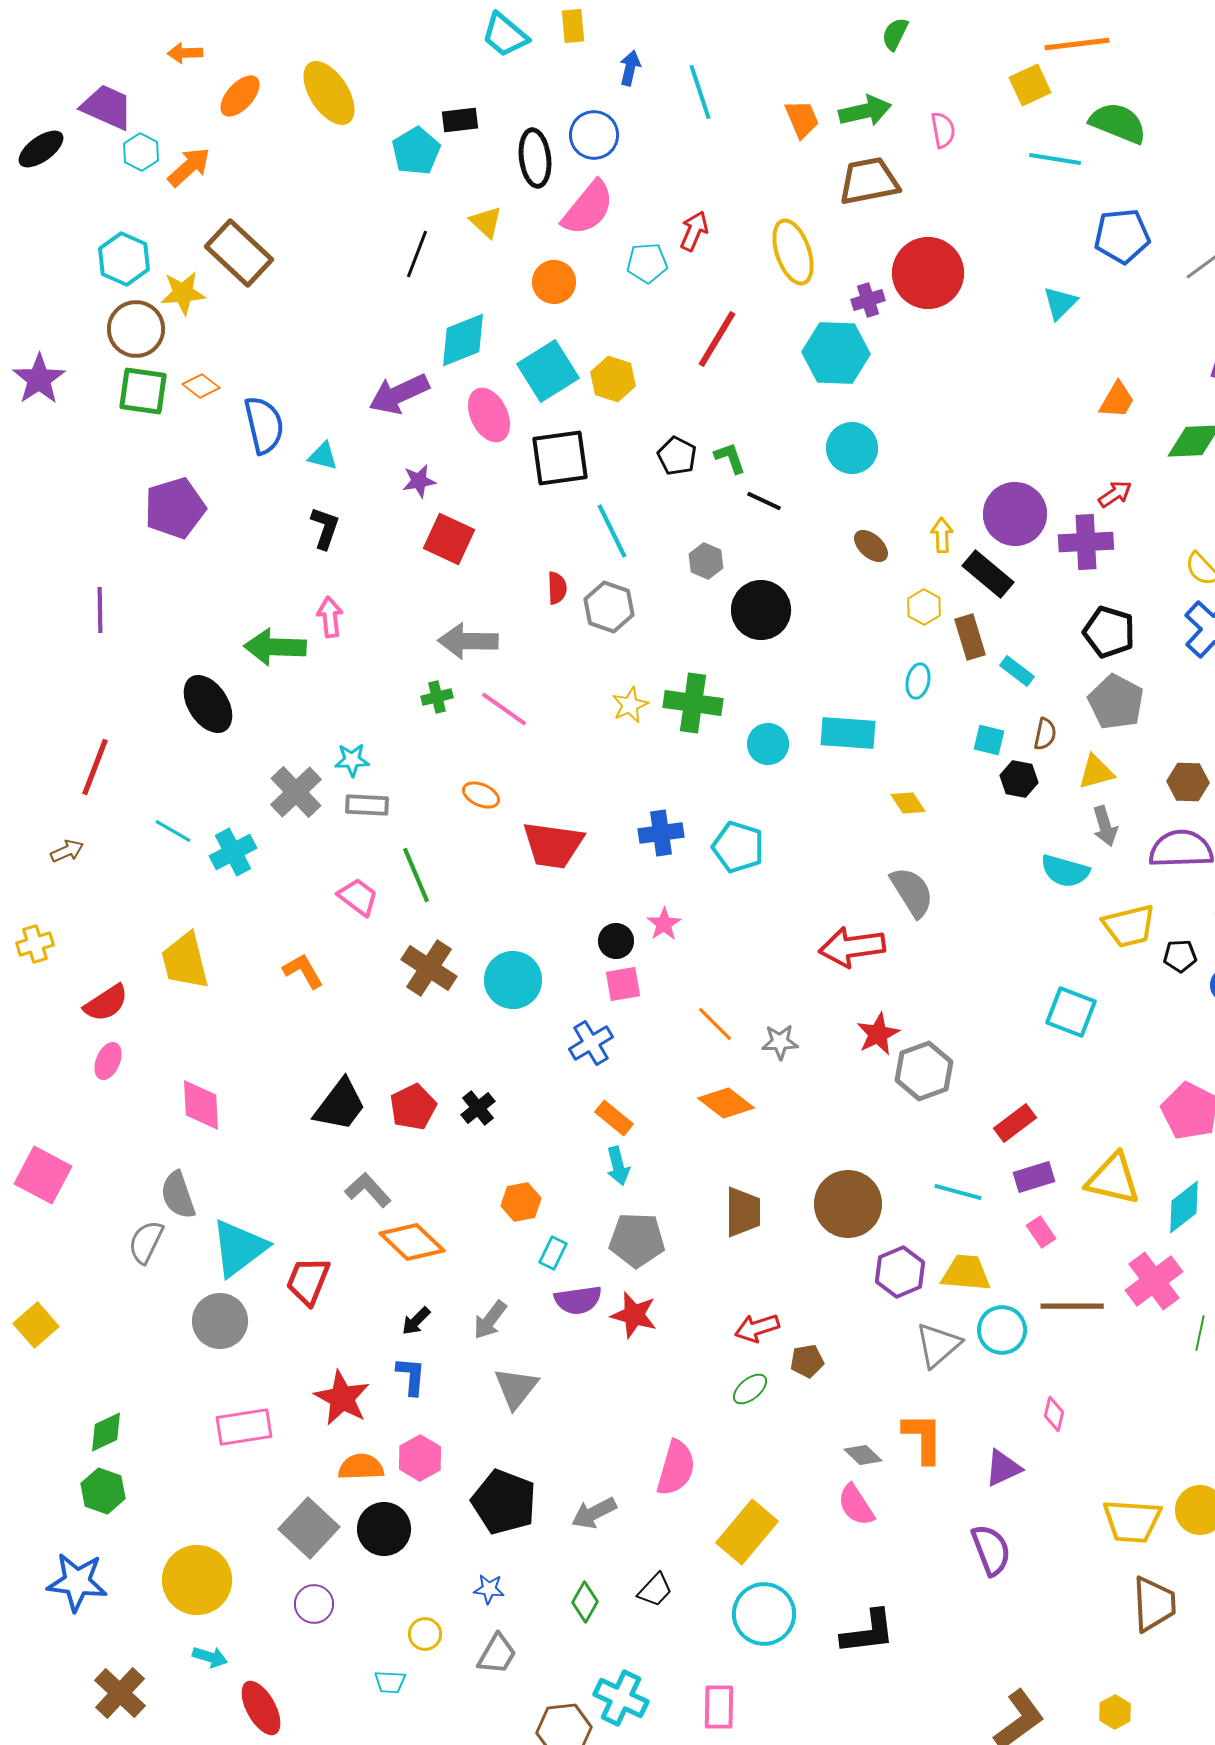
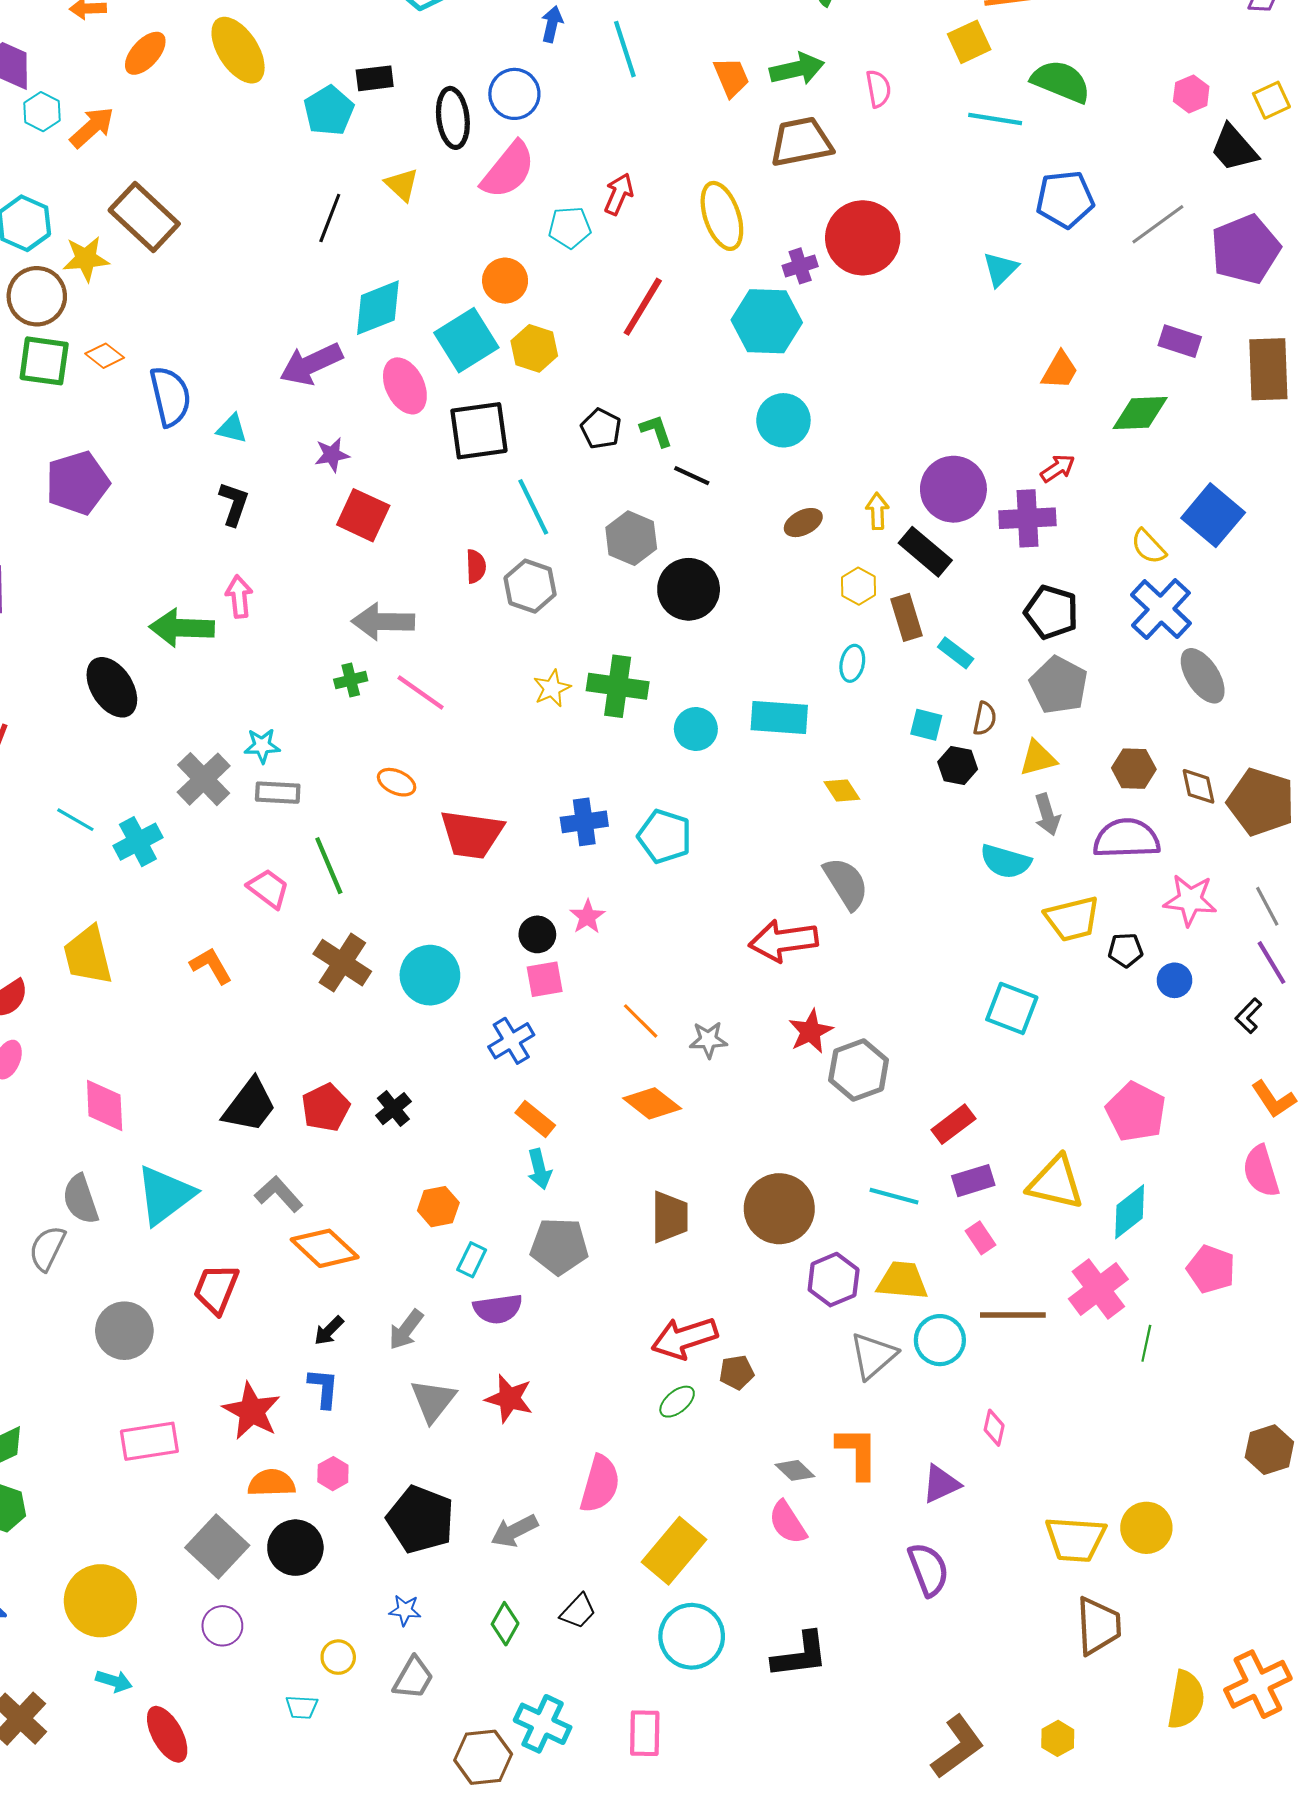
orange circle: (554, 282) -> (505, 281), moved
brown ellipse: (871, 546) -> (803, 523), turned -69
gray hexagon: (706, 561) -> (631, 538), size x1.4
cyan triangle: (239, 1248) -> (165, 1195), moved
red star: (634, 1315) -> (509, 1398), moved
red arrow: (757, 1328) -> (684, 1338), size x1.4
pink hexagon: (420, 1458) -> (333, 1474), size x0.7

